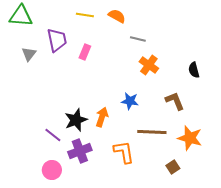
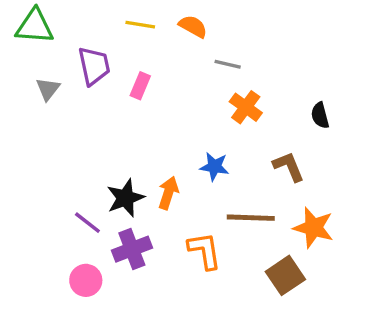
brown square: (173, 167) -> (285, 275), size x1.6

